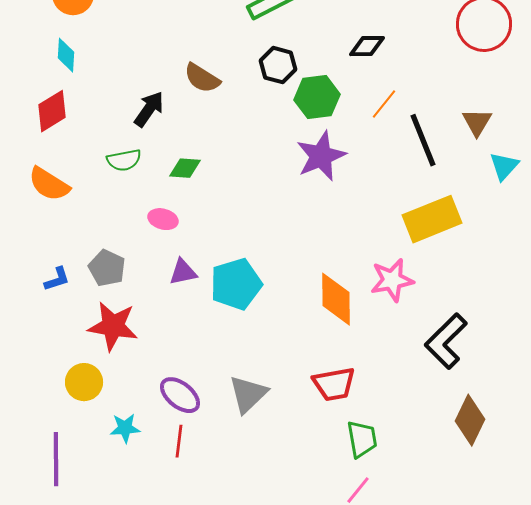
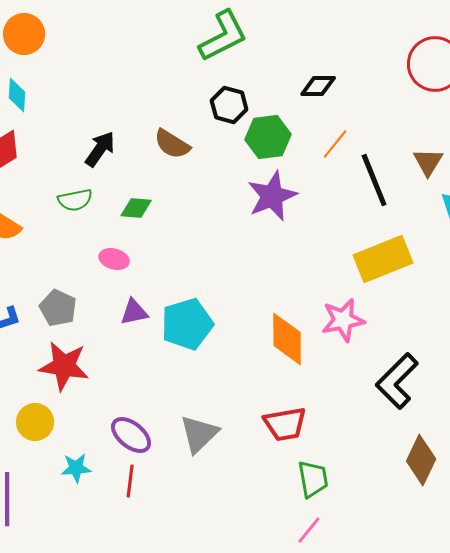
brown semicircle: (202, 78) -> (172, 144), moved

